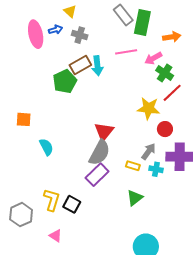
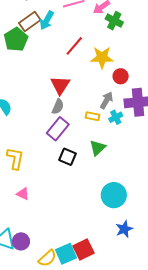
cyan arrow: (97, 66) -> (47, 20), turned 42
red line: (172, 93) -> (74, 46), moved
gray semicircle: (100, 153) -> (58, 107), size x0.6
cyan cross: (156, 169) -> (116, 117), turned -32
black square: (72, 204) -> (67, 157), moved

